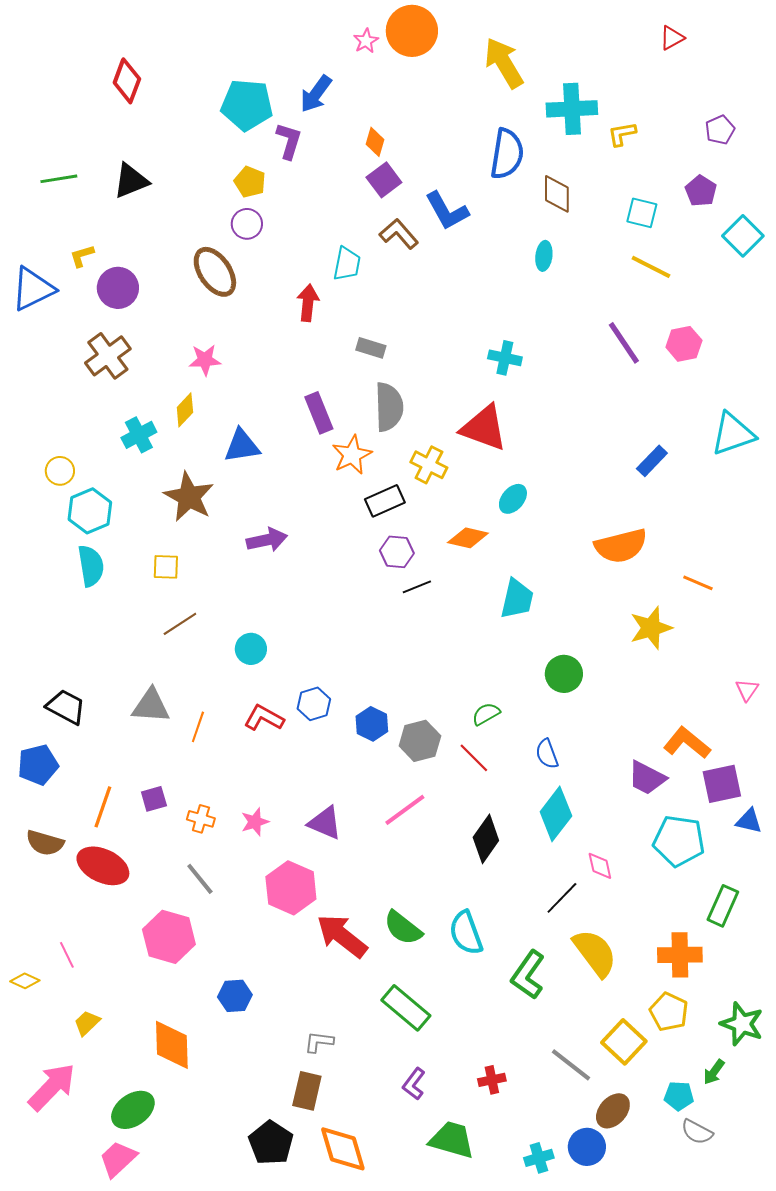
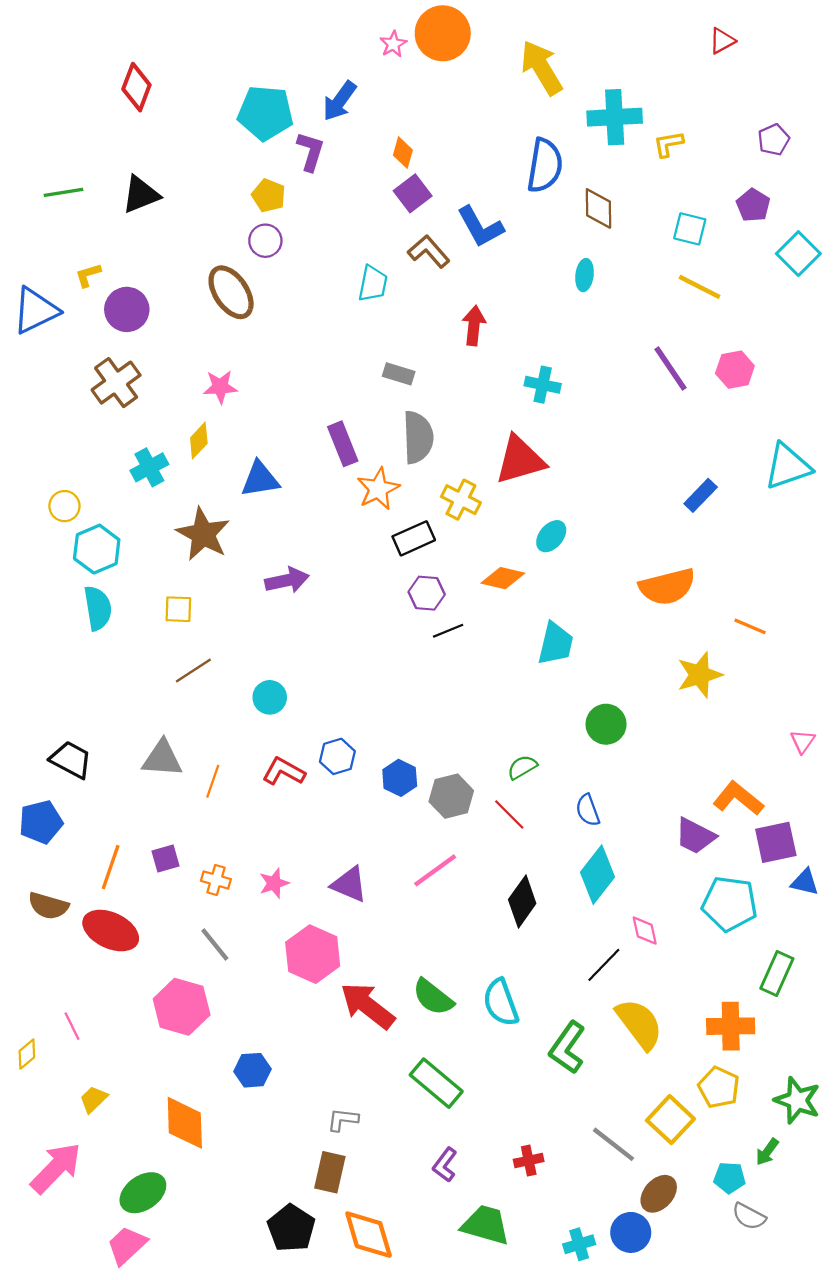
red arrow: (308, 303) -> (474, 326), moved
red triangle: (484, 428) -> (520, 460), turned -36
yellow diamond: (25, 981) -> (27, 1054), turned -64

